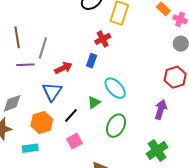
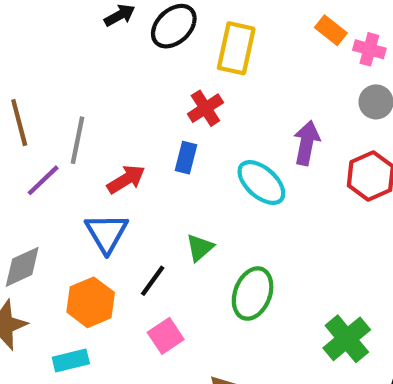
purple line: (25, 65) -> (43, 180), turned -36
cyan ellipse: (115, 88) -> (261, 183), moved
purple arrow: (161, 109) -> (307, 143), moved

